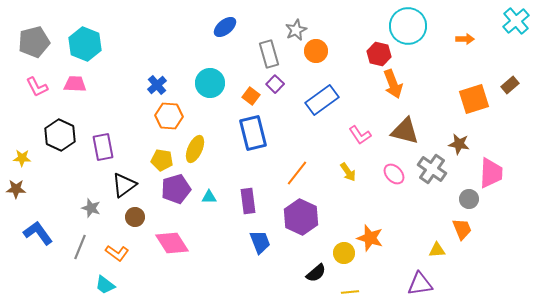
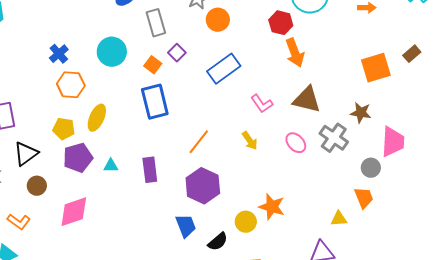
gray rectangle: (269, 54) -> (156, 23), moved
blue trapezoid: (260, 242) -> (186, 226), moved
pink diamond: (172, 243) -> (74, 212), turned -76

